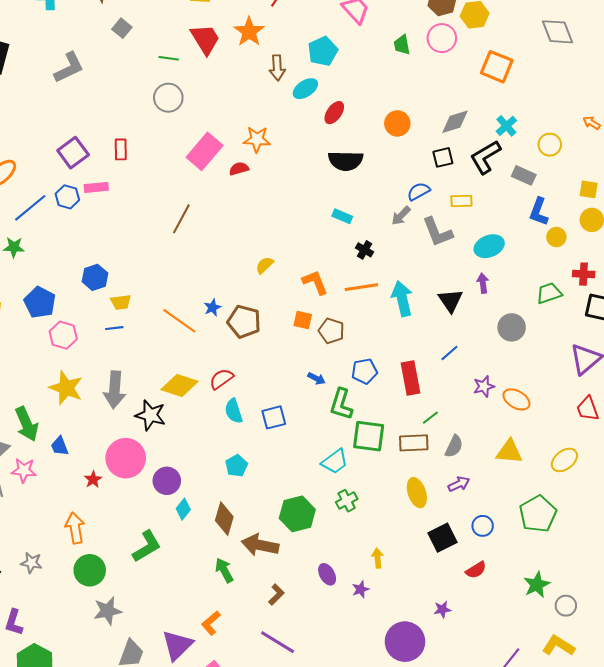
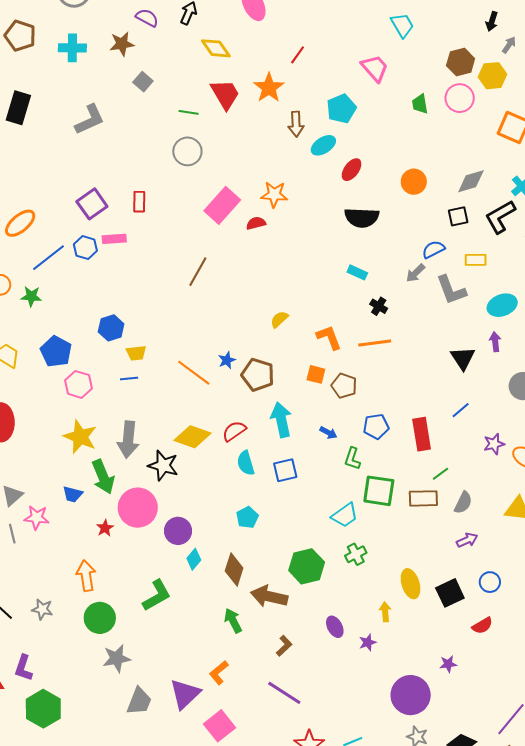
cyan arrow: (402, 299) -> (281, 420), moved
green L-shape: (341, 404) -> (352, 459), size x0.7
green arrow: (27, 424) -> (103, 477), moved
blue trapezoid: (60, 446) -> (73, 494), turned -55
yellow ellipse: (417, 493) -> (411, 584), moved

